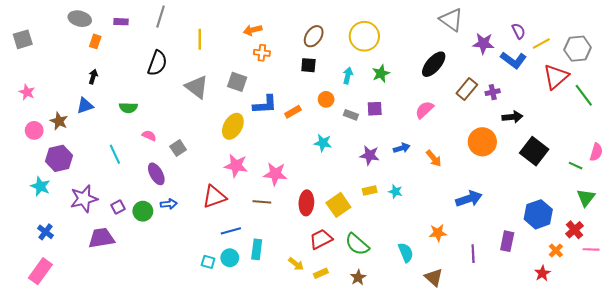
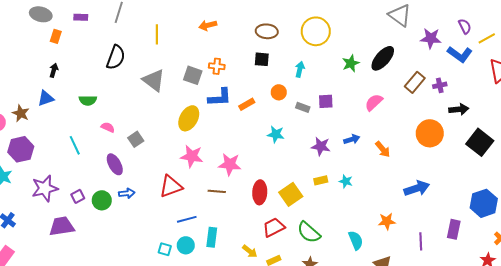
brown ellipse: (314, 36) -> (267, 31), turned 60
orange cross: (262, 53) -> (217, 66), moved
green star: (381, 73) -> (351, 63), moved

